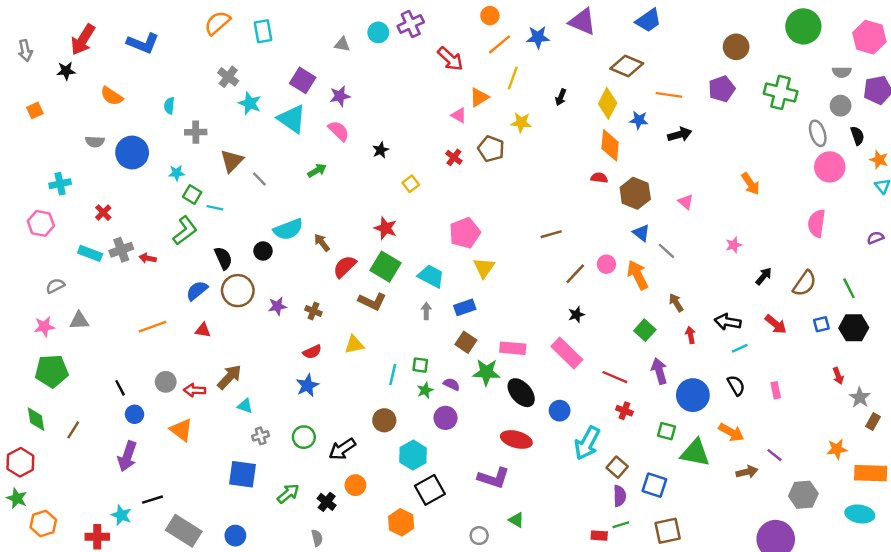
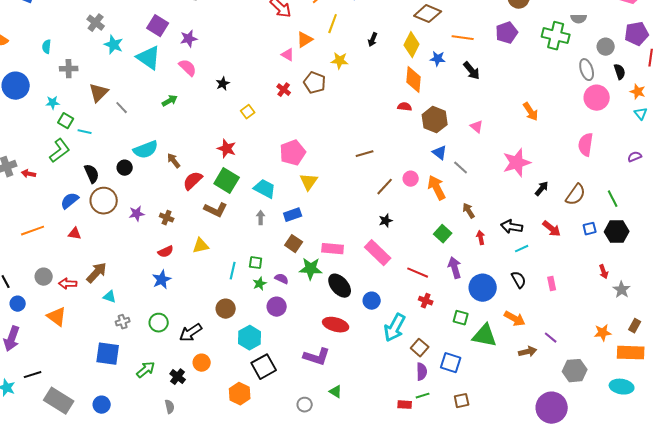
gray semicircle: (842, 72) -> (579, 19), moved
black arrow: (680, 134) -> (472, 71), turned 66
pink star: (734, 245) -> (517, 163), size x2.0
brown rectangle: (873, 421) -> (635, 326), moved
brown square: (668, 531) -> (462, 401), size x0.7

